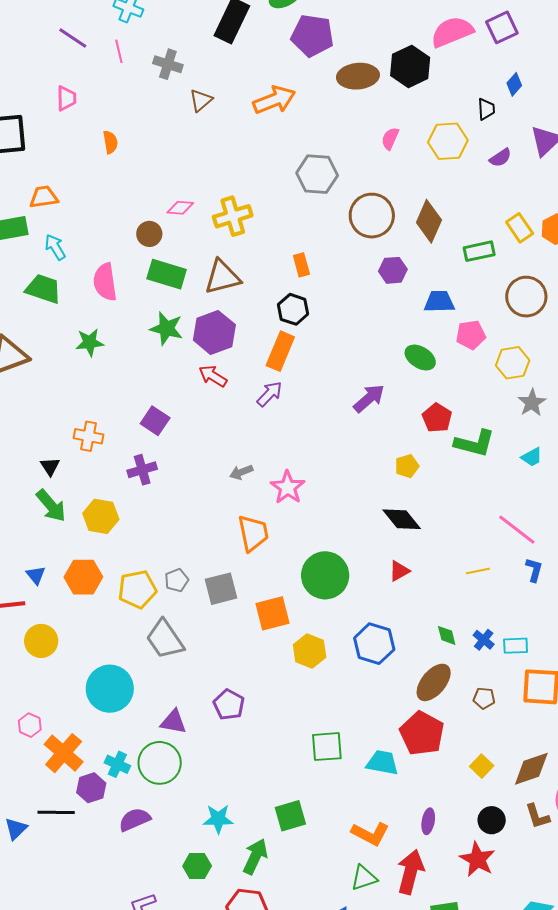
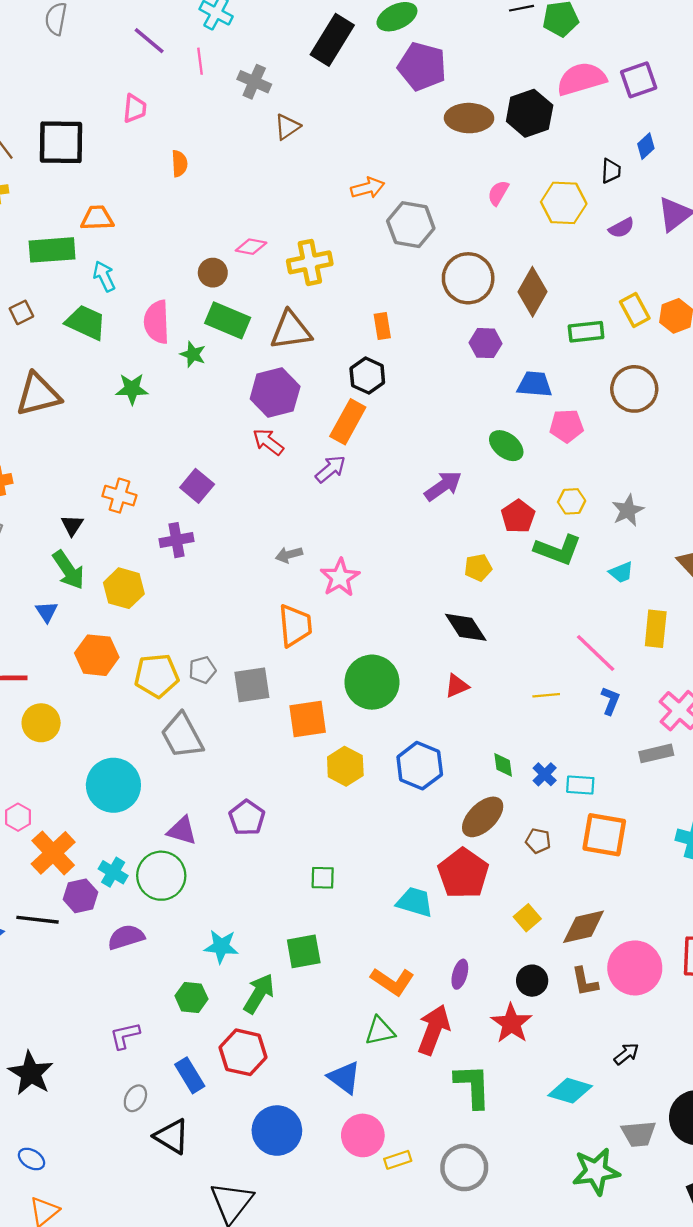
orange arrow: (274, 100) -> (368, 188), moved, size x0.7
green star: (166, 329) -> (193, 354), moved, size x0.7
yellow hexagon: (513, 363) -> (572, 501), moved, size x0.7
blue triangle: (36, 575) -> (47, 612), moved
green square: (327, 747) -> (323, 878), moved, size x0.7

